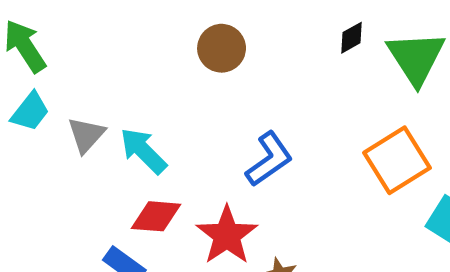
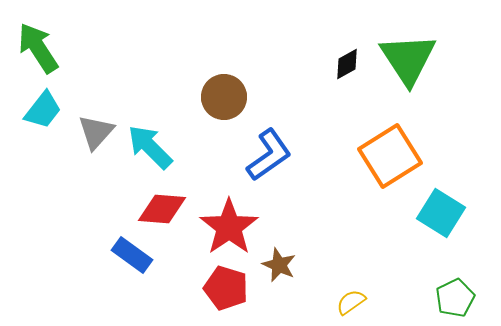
black diamond: (352, 38) -> (347, 64), moved
brown circle: (222, 48) -> (224, 97), moved

